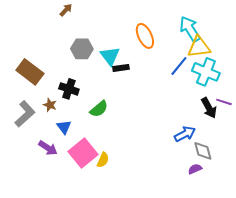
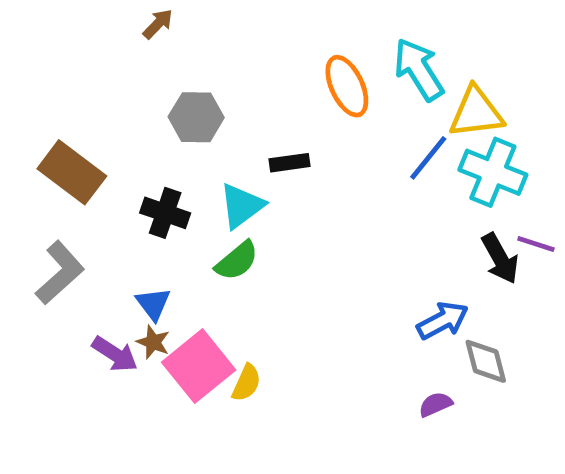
cyan arrow: (190, 29) -> (419, 69), moved
cyan triangle: (110, 56) -> (242, 206), moved, turned 30
brown star: (50, 105) -> (153, 342), moved
purple semicircle: (195, 169) -> (435, 404), moved

